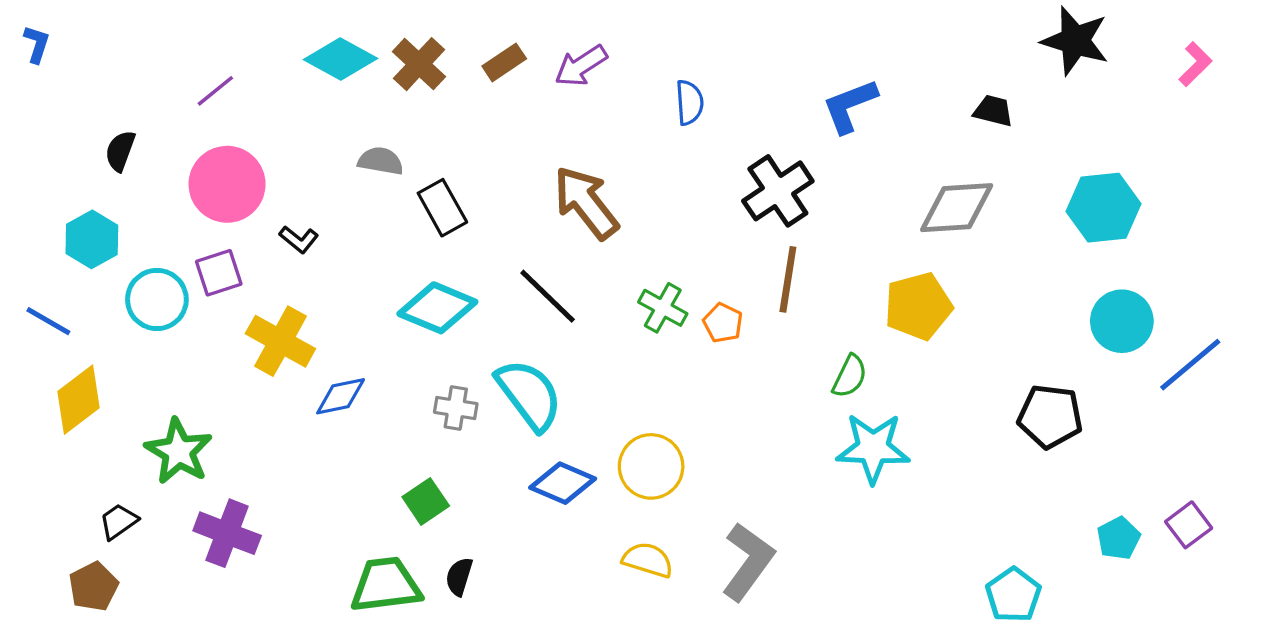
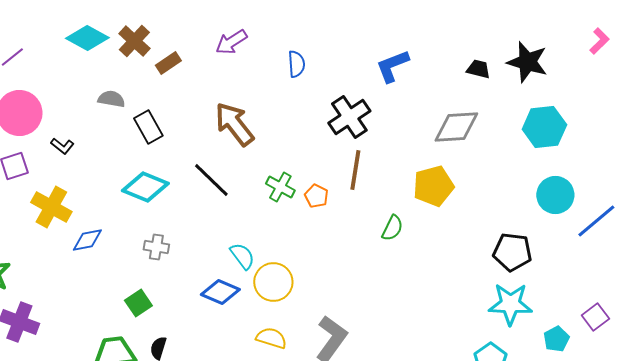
black star: (1075, 41) -> (527, 62), moved
brown rectangle: (504, 62) -> (168, 63), moved
cyan semicircle: (529, 395) -> (242, 256), moved, size x0.6
cyan star: (873, 448) -> (510, 304), moved
cyan pentagon: (1119, 538) -> (556, 339), moved

